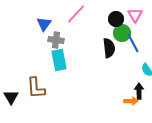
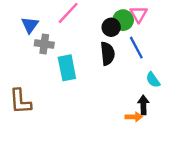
black circle: (116, 19) -> (111, 27), moved
green circle: (122, 33) -> (123, 20), moved
cyan rectangle: (59, 60) -> (67, 68), moved

